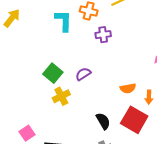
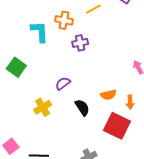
green square: (53, 73) -> (16, 67), moved
black semicircle: (103, 121) -> (82, 107), moved

